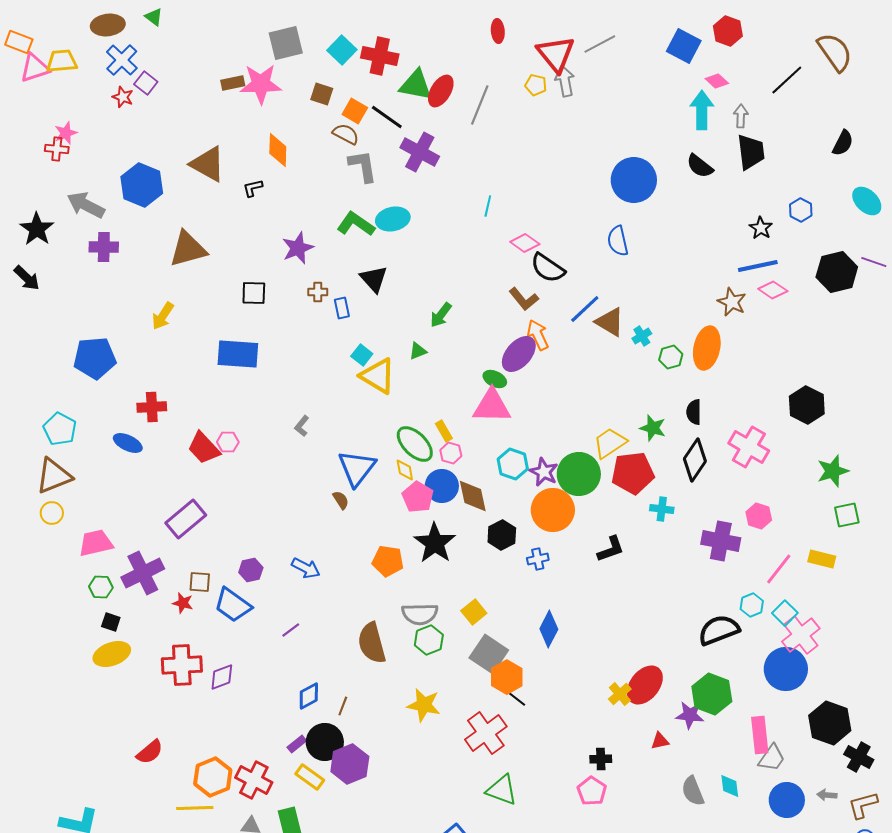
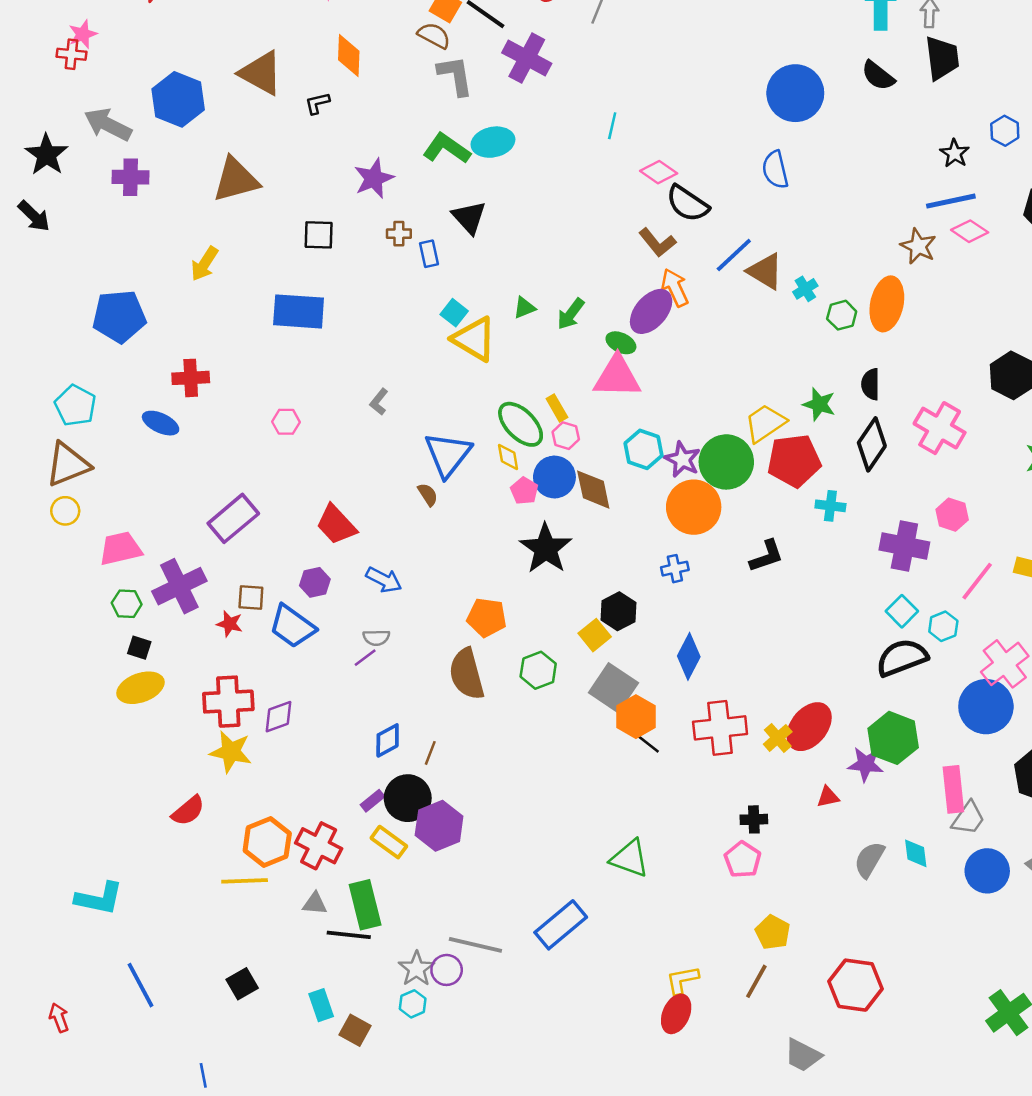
green arrow: (441, 315) -> (571, 314), moved
red trapezoid: (204, 448) -> (336, 525), moved
pink pentagon: (418, 497) -> (524, 491), size x0.7
black hexagon: (502, 535) -> (618, 611), moved
orange pentagon: (388, 561) -> (487, 617), moved
cyan square: (785, 613) -> (902, 611), moved
gray semicircle: (420, 614) -> (376, 638), moved, size x0.6
yellow star: (424, 705) -> (231, 752), moved
red cross: (486, 733) -> (720, 728), moved, turned 30
gray semicircle: (693, 791) -> (869, 860), turned 52

